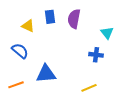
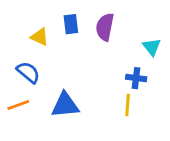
orange line: (16, 85) -> (18, 105), moved
yellow line: (89, 88) -> (128, 105), moved, turned -63

